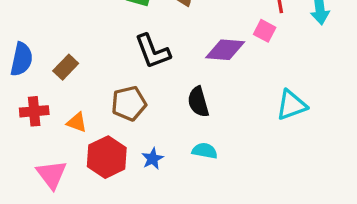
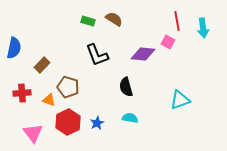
blue semicircle: (22, 59) -> (14, 48), moved
brown pentagon: (129, 103) -> (68, 87), moved, turned 30
cyan triangle: (291, 105) -> (180, 100), moved

